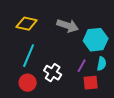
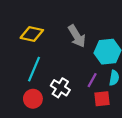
gray arrow: (68, 26) -> (77, 36), turned 40

